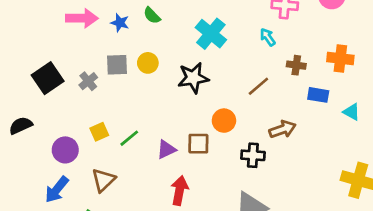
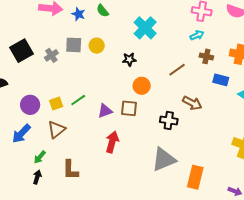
cyan arrow: (268, 37) -> (197, 35), moved, turned 96
black star: (193, 78) -> (129, 59), size x0.6
orange circle: (224, 121) -> (142, 86), moved
brown arrow: (282, 129) -> (192, 103), turned 42
yellow square: (99, 132) -> (56, 104), moved

